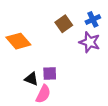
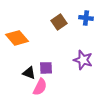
blue cross: (93, 19) -> (86, 18), turned 32
purple star: (90, 42) -> (83, 60), moved

